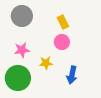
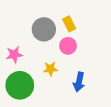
gray circle: (22, 16) -> (44, 29), moved
pink star: (22, 50) -> (14, 55), moved

